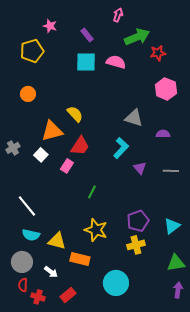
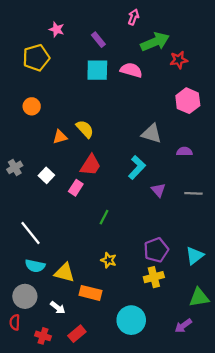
orange triangle: (52, 131) -> (60, 137), moved, size x0.6
yellow star: (96, 230) -> (109, 260), size x0.6
red semicircle: (23, 285) -> (15, 322), moved
purple arrow: (178, 290) -> (183, 326), moved, turned -133

